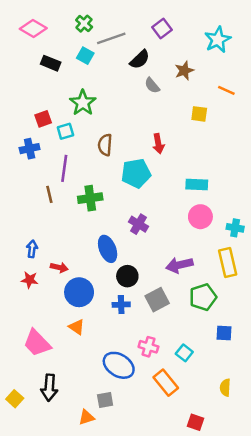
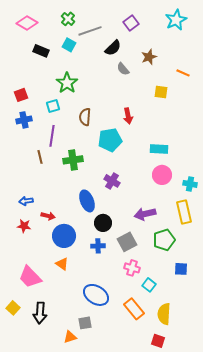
cyan star: (218, 40) -> (176, 20), moved
red square: (43, 119) -> (21, 95), moved
blue arrow: (32, 249) -> (26, 201), turned -104
pink cross: (148, 347) -> (132, 268), moved
yellow semicircle: (225, 388) -> (164, 314), moved, size x1.5
yellow square: (15, 399) -> (13, 308), moved

